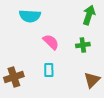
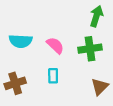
cyan semicircle: (30, 16) -> (21, 41), moved
green cross: (83, 45) -> (90, 49), size x1.5

